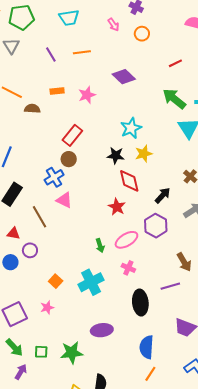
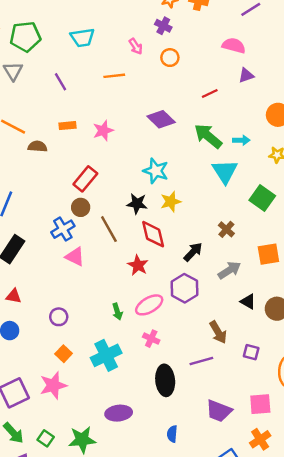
orange line: (82, 52) -> (114, 76), moved
purple diamond: (124, 77) -> (161, 119), moved
cyan star: (131, 128) -> (156, 171), turned -30
brown line: (39, 217) -> (109, 229), moved
purple circle: (30, 250) -> (59, 317), moved
pink star: (47, 308) -> (53, 385), size x1.6
blue semicircle: (147, 347) -> (172, 434), size x0.6
green square: (41, 352) -> (46, 438), turned 32

